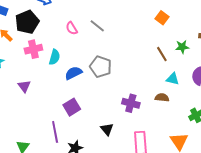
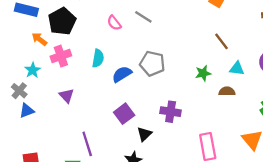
green star: (182, 47) -> (203, 73), moved
pink cross: (33, 49) -> (61, 56), moved
purple cross: (131, 103) -> (171, 112), moved
black triangle: (107, 129) -> (144, 134), moved, turned 32
purple line: (55, 132) -> (87, 144), moved

